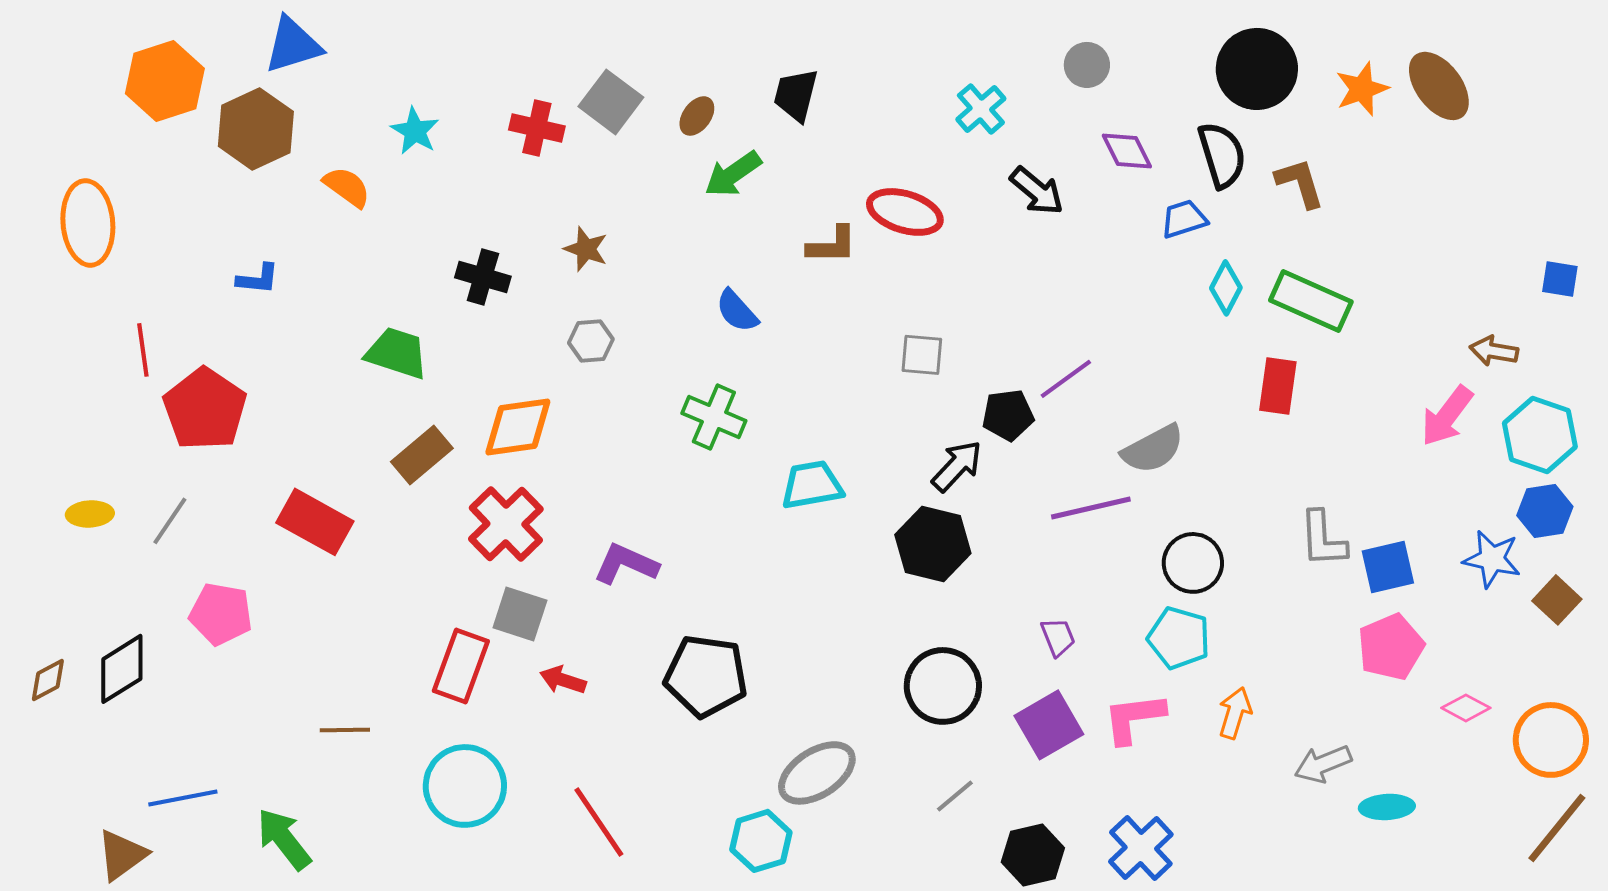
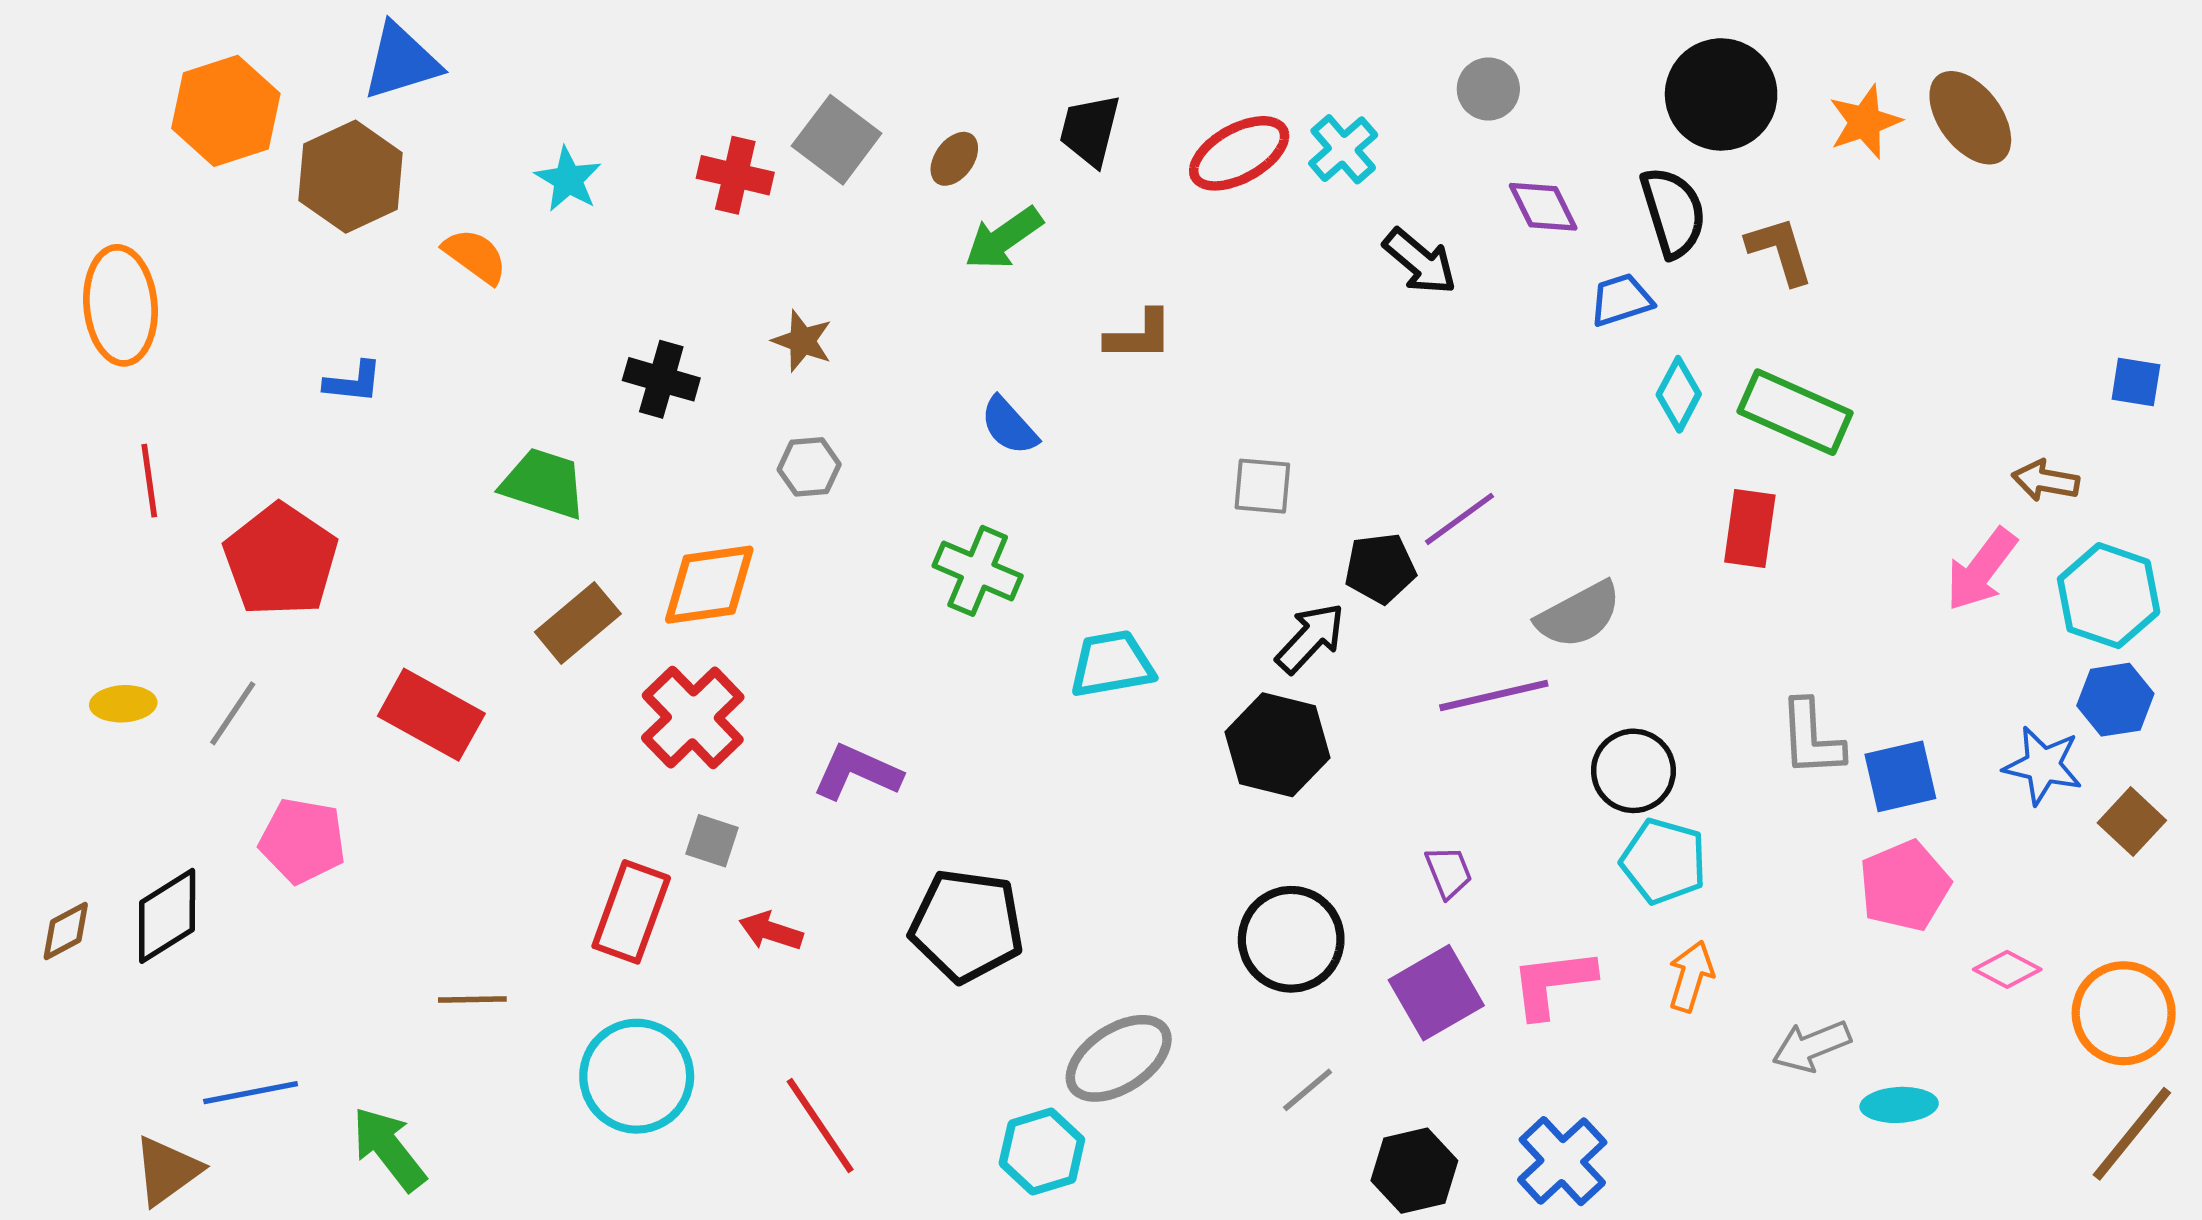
red ellipse: (905, 212) -> (1239, 153), moved, turned -46
red line: (143, 350) -> (149, 481), moved
gray square: (520, 614) -> (712, 841), size x0.7
cyan pentagon: (1179, 638) -> (1664, 861), moved

